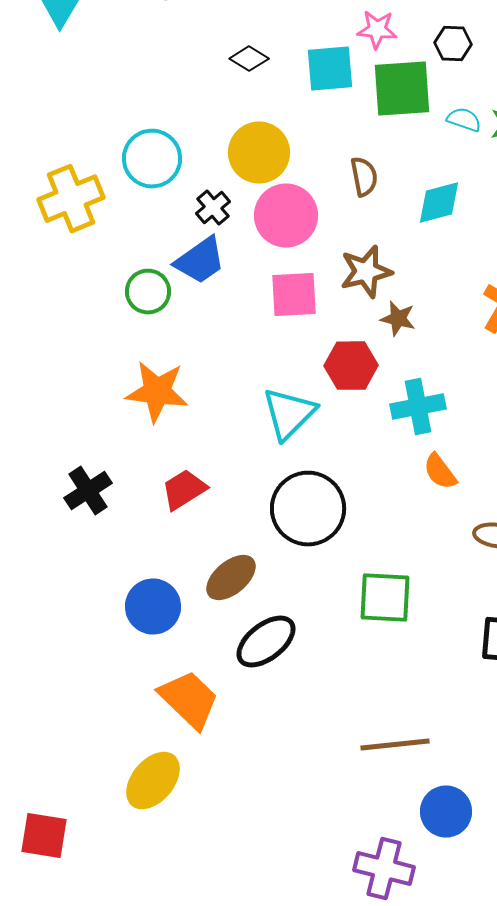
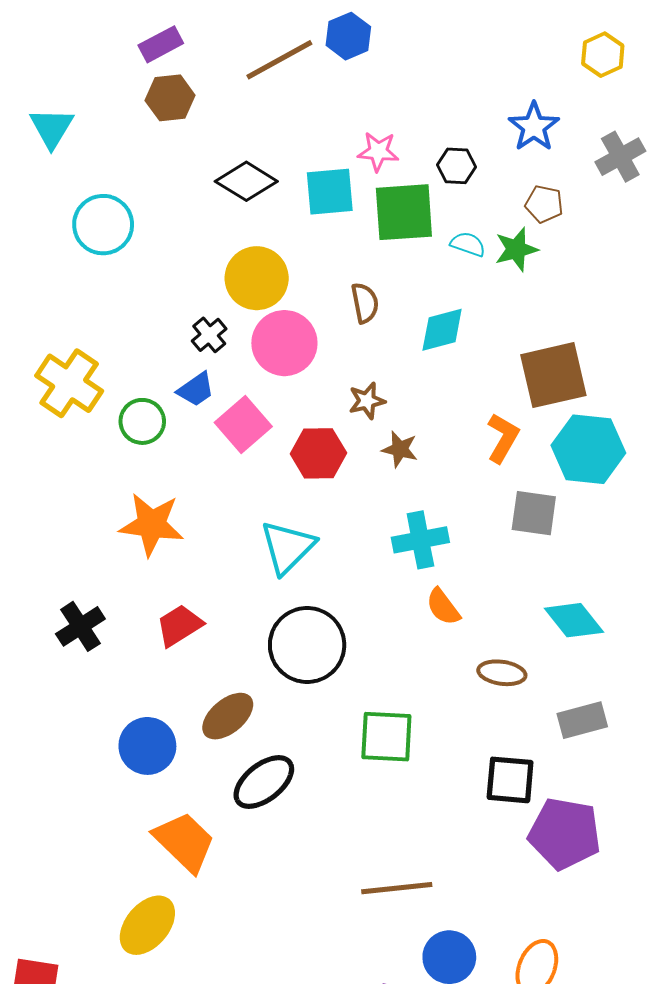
black diamond: (249, 59) -> (246, 181), size x1.5
cyan circle: (152, 159) -> (103, 225), moved
yellow cross: (71, 199) -> (69, 383), moved, turned -34
blue trapezoid: (200, 261) -> (196, 389), size x0.7
brown star: (366, 272) -> (367, 401), size x0.7
pink square: (294, 295) -> (243, 424), moved, turned -38
red hexagon: (351, 366) -> (318, 453), moved

